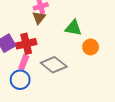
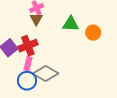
orange circle: (91, 47) -> (93, 33), moved
gray diamond: (54, 65) -> (46, 74), moved

